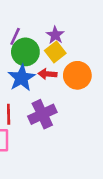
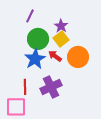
purple line: (15, 36) -> (30, 16), moved
red arrow: (47, 74) -> (55, 56), turned 32

